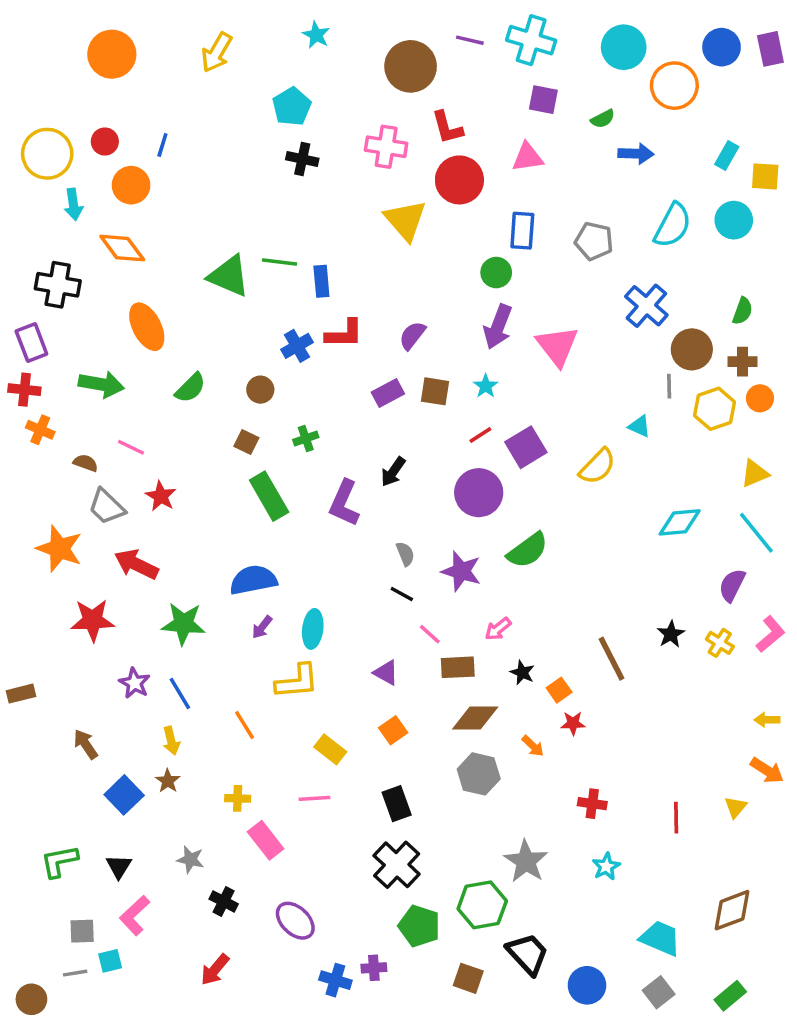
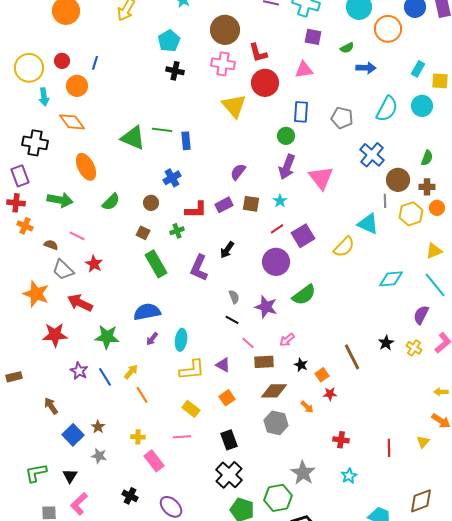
brown circle: (411, 66) -> (225, 30), moved
red L-shape: (344, 334) -> (196, 210), moved
cyan triangle: (639, 426) -> (368, 224), size x1.6
yellow L-shape: (297, 681) -> (192, 370), moved
yellow arrow: (171, 741) -> (131, 372), moved, turned -126
gray star: (190, 860) -> (99, 456), moved

